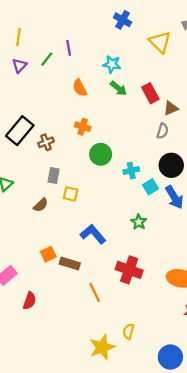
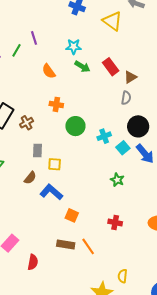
blue L-shape: (93, 234) -> (51, 192), moved
orange square: (48, 254) -> (72, 215), moved, turned -32
brown rectangle: (70, 264) -> (66, 245), moved
red cross: (129, 270) -> (115, 223), size x0.6

